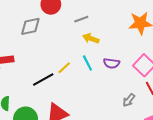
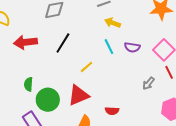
yellow line: (64, 68) -> (87, 67), moved
black line: (43, 80) -> (63, 43), moved, turned -30

